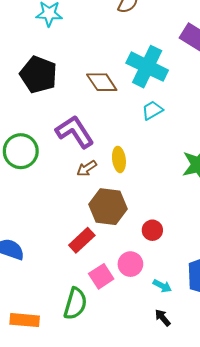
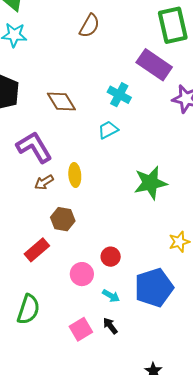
cyan cross: (147, 67) -> (119, 95), moved, size x0.6
brown hexagon: (108, 207) -> (63, 219), size x0.7
red circle: (152, 230) -> (111, 257), moved
pink square: (101, 276) -> (81, 329), moved

